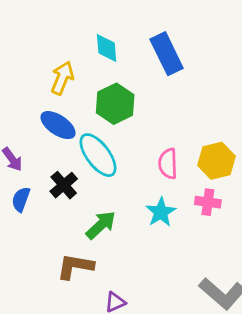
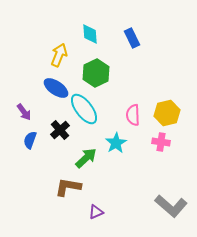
blue rectangle: (167, 54) -> (132, 38), size x0.7
cyan star: (161, 212) -> (116, 143), moved

